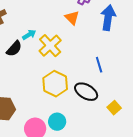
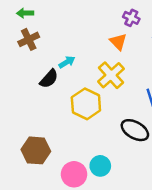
yellow cross: (50, 46) -> (111, 75), moved
yellow hexagon: (55, 84) -> (86, 104), moved

